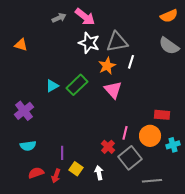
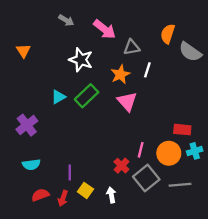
orange semicircle: (169, 16) -> (168, 34), moved, turned 132
pink arrow: (85, 17) -> (105, 29), moved
gray arrow: (59, 18) -> (66, 20), turned 56
gray triangle: (117, 42) -> (132, 47), size x0.7
white star: (89, 43) -> (81, 60), moved
orange triangle: (21, 45) -> (23, 51), turned 40
cyan cross: (173, 145) -> (195, 151), moved
gray line: (152, 181) -> (180, 185), moved

